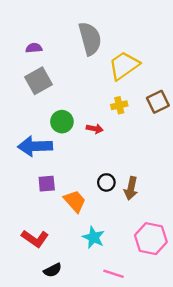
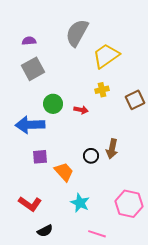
gray semicircle: (90, 39) -> (77, 33), turned -136
brown square: (158, 102) -> (135, 100), moved
brown arrow: (131, 188) -> (112, 149), moved

